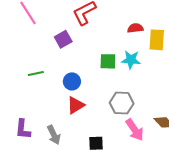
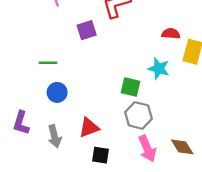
green square: (108, 61) -> (131, 87), moved
blue circle: (72, 81) -> (57, 92), moved
red triangle: (76, 105) -> (89, 128), moved

